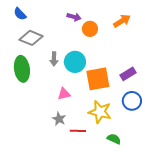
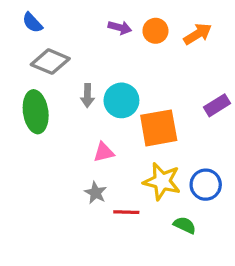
orange circle: (90, 29) -> (155, 31), moved
purple rectangle: (128, 74) -> (217, 105), moved
blue circle: (132, 101) -> (206, 185), moved

